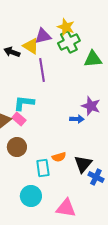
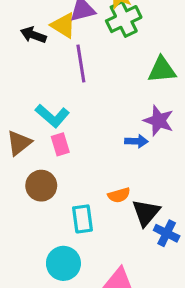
green triangle: (93, 59) -> (162, 70), moved
cyan L-shape: (24, 103) -> (52, 116), turned -145
pink rectangle: (19, 119) -> (60, 144), moved, turned 32
orange semicircle: (59, 157) -> (119, 195), moved

